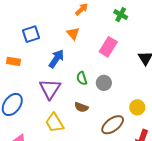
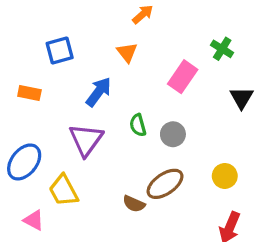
green cross: (121, 15) -> (222, 49), moved
brown semicircle: (81, 107) -> (134, 204), moved
yellow trapezoid: (55, 123) -> (64, 190), moved
brown ellipse: (113, 125) -> (165, 184), moved

